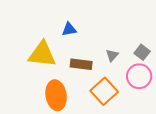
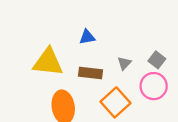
blue triangle: (69, 29) -> (87, 37), moved

